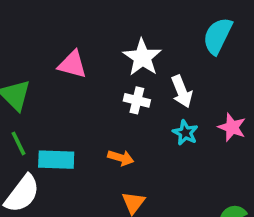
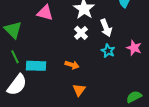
white cross: (137, 100) -> (81, 33), turned 32

